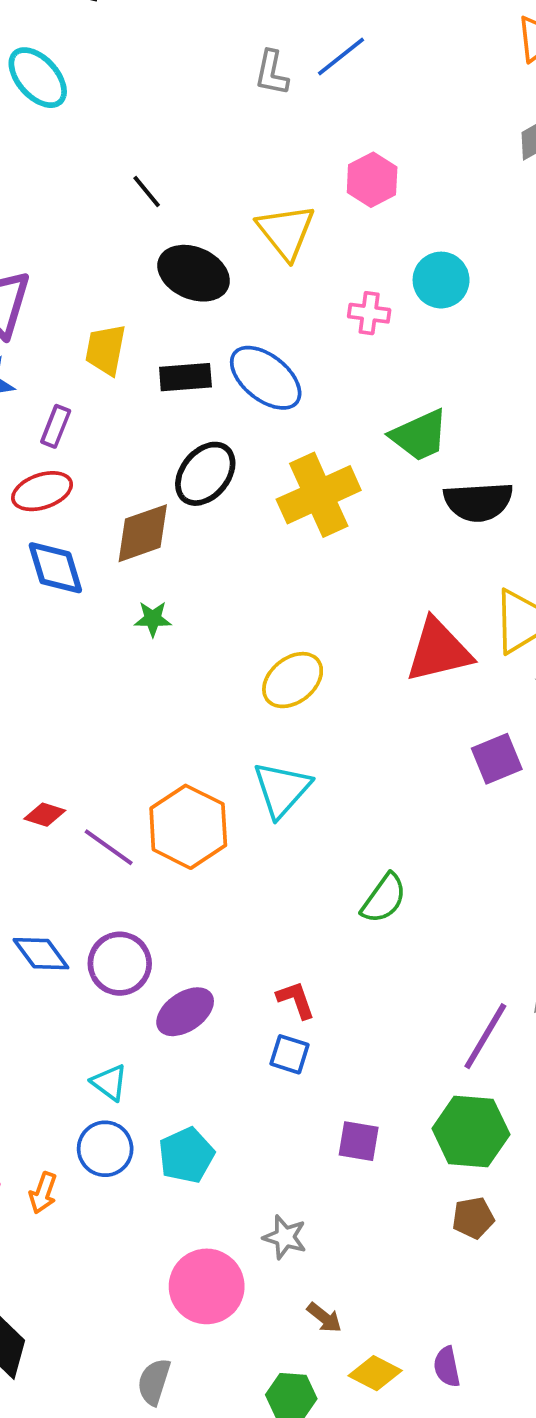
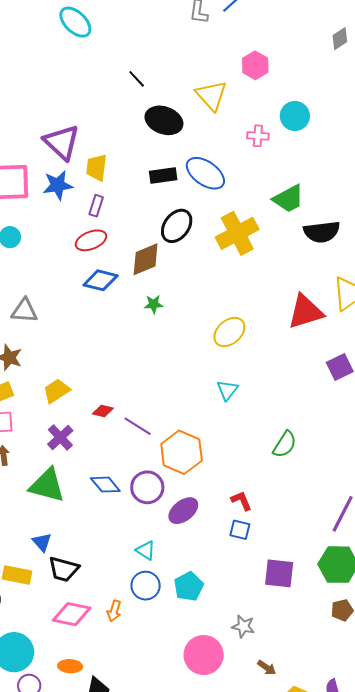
yellow trapezoid: (106, 350) -> (96, 168), moved
blue diamond: (55, 568) -> (100, 280), turned -56
cyan triangle: (282, 789) -> (227, 390), size x0.7
orange hexagon: (188, 827) -> (182, 452), moved
purple square: (359, 1141) -> (279, 573), size x1.4

